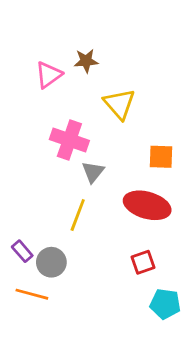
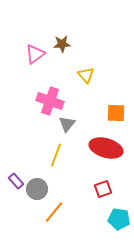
yellow triangle: (119, 104) -> (86, 75), size x0.7
orange line: (32, 294) -> (54, 212), moved, turned -65

